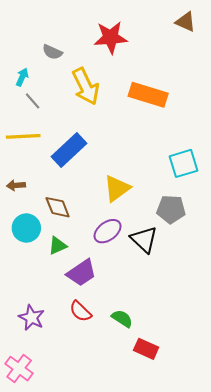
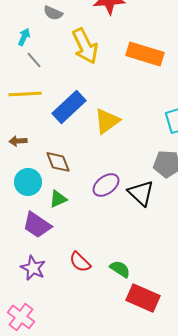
yellow triangle: (117, 188) -> (107, 121), moved
purple trapezoid: (82, 273) -> (37, 225), moved, turned 68
red rectangle: (146, 349) -> (143, 298), size x1.4

